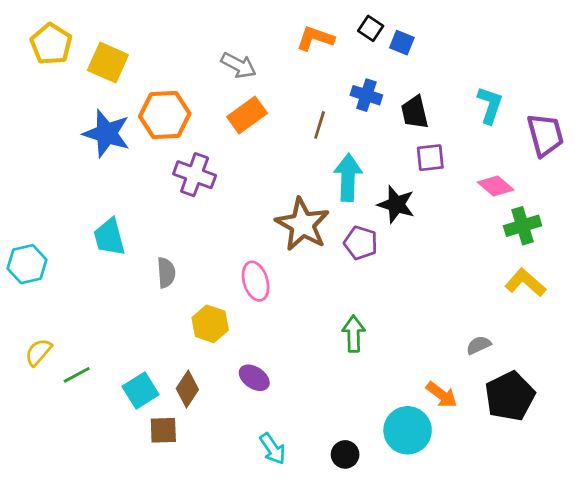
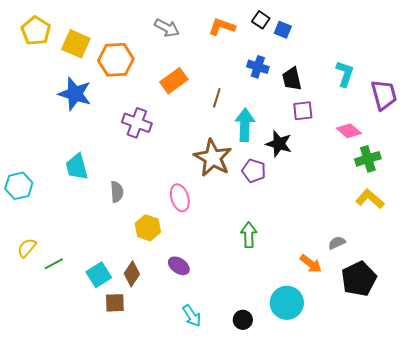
gray arrow: (239, 65) -> (167, 28), moved
orange hexagon: (165, 115) -> (116, 60), moved
brown line: (320, 125) -> (217, 98), moved
orange arrow: (442, 395) -> (311, 264), moved

